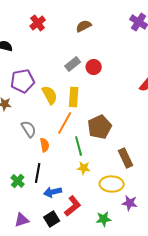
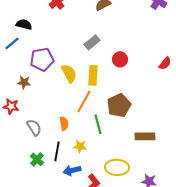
red circle: (94, 67) -> (120, 59), moved
gray semicircle: (29, 129) -> (34, 127), moved
brown rectangle: (126, 158) -> (145, 136), turned -66
yellow star: (84, 168) -> (80, 146), moved
yellow ellipse: (112, 184) -> (117, 167), moved

